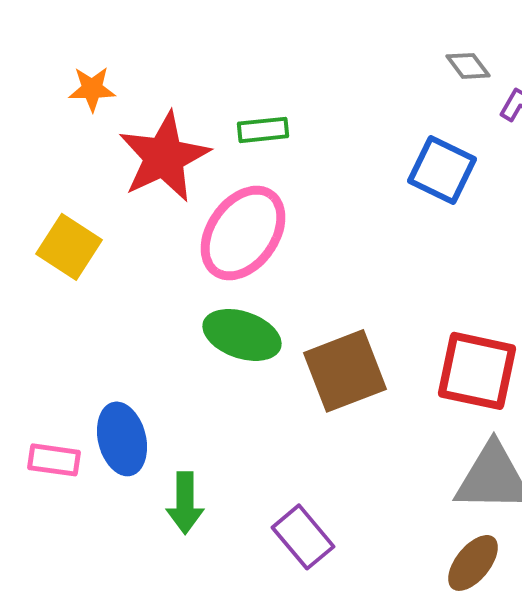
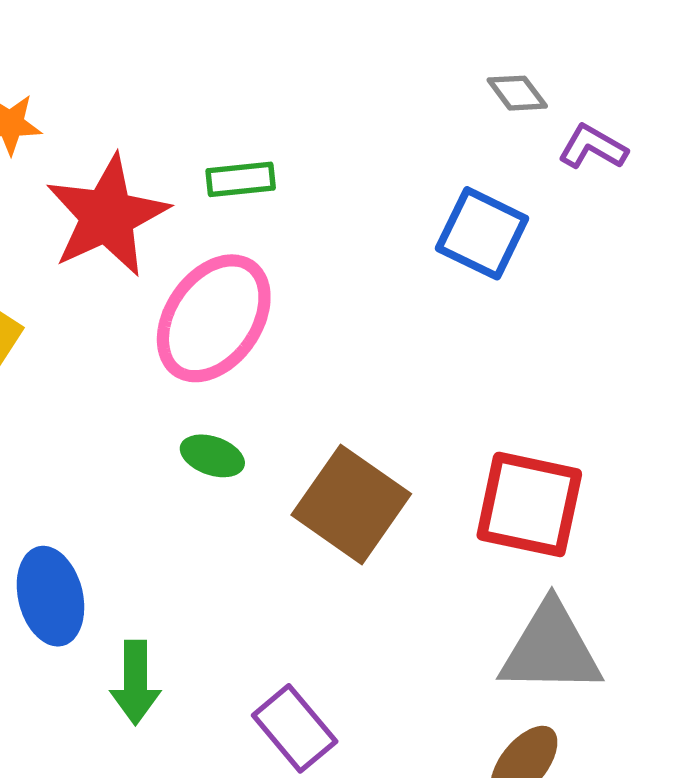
green ellipse: (242, 335) -> (212, 456), size x0.6
brown square: (345, 371) -> (351, 504), turned -34

